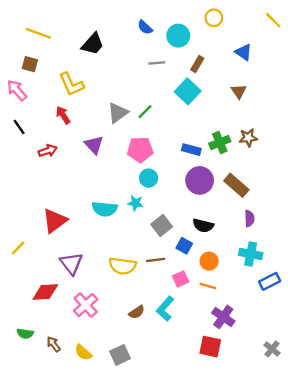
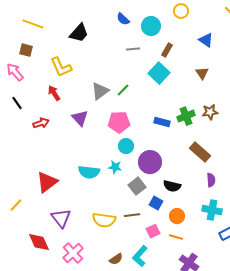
purple circle: (200, 180) -> (150, 162), moved
red diamond: (45, 292) -> (39, 242), turned 70

